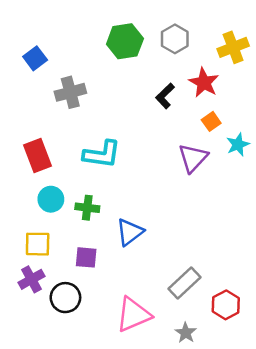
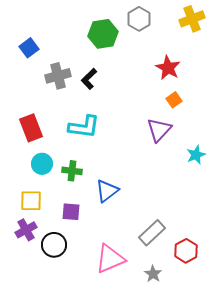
gray hexagon: (175, 39) -> (139, 19), moved
yellow cross: (233, 47) -> (192, 19), moved
black L-shape: (165, 96) -> (89, 79), moved
cyan star: (238, 145) -> (196, 155), moved

